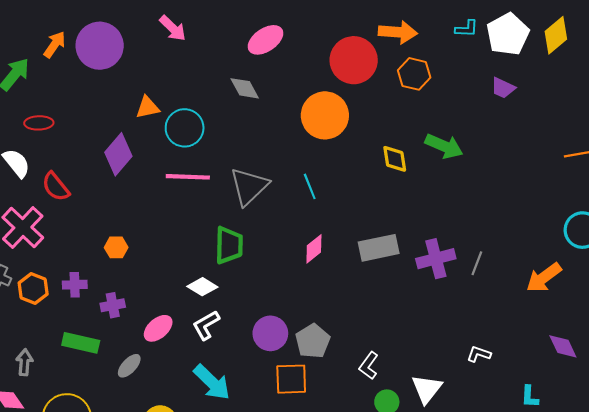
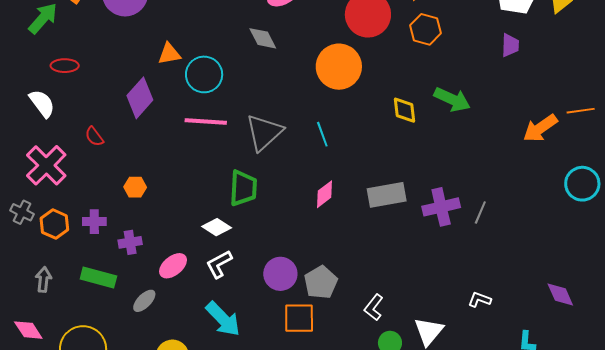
purple trapezoid: (503, 88) -> (510, 45), turned -115
red semicircle: (56, 187) -> (94, 137), moved, size x0.7
orange arrow: (544, 278) -> (540, 128), moved
gray arrow: (24, 362) -> (43, 280), moved

